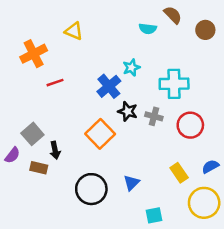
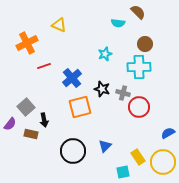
brown circle: (205, 30) -> (145, 44), moved
blue cross: (109, 86) -> (72, 78), moved
red circle: (190, 125) -> (139, 107), moved
orange square: (100, 134) -> (80, 107), turned 30
yellow rectangle: (179, 173) -> (138, 157), moved

